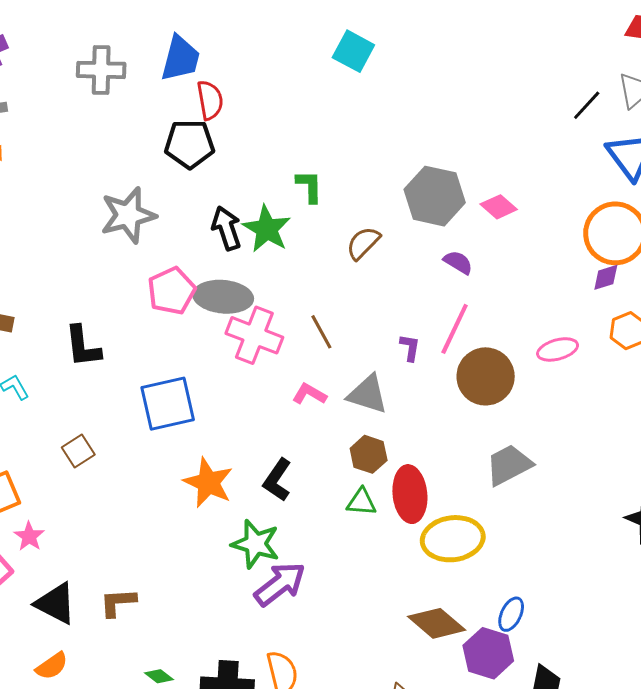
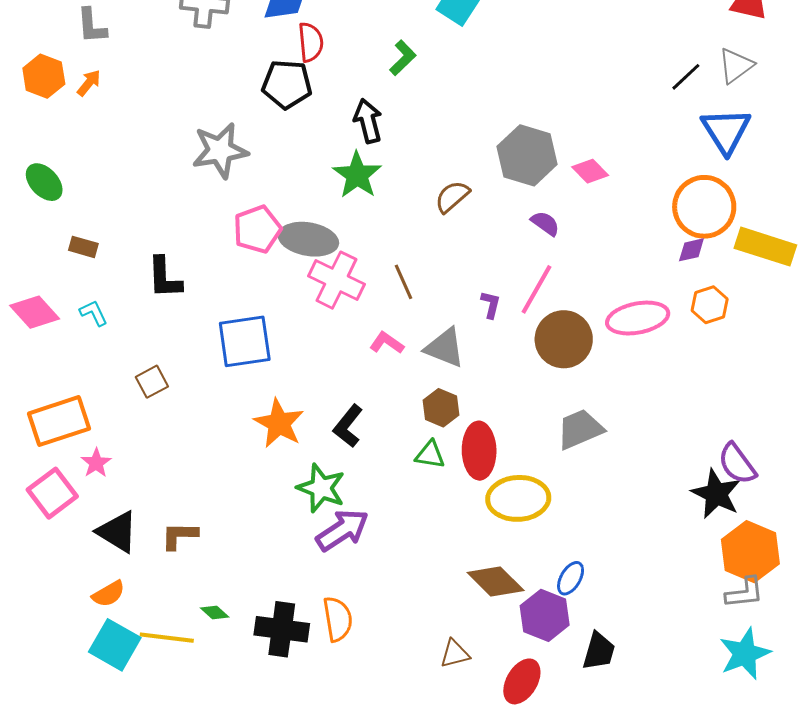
green L-shape: (309, 186) -> (403, 58), moved, turned 42
black arrow: (227, 228) -> (368, 121), moved
pink ellipse: (558, 349) -> (638, 318), size x1.5

